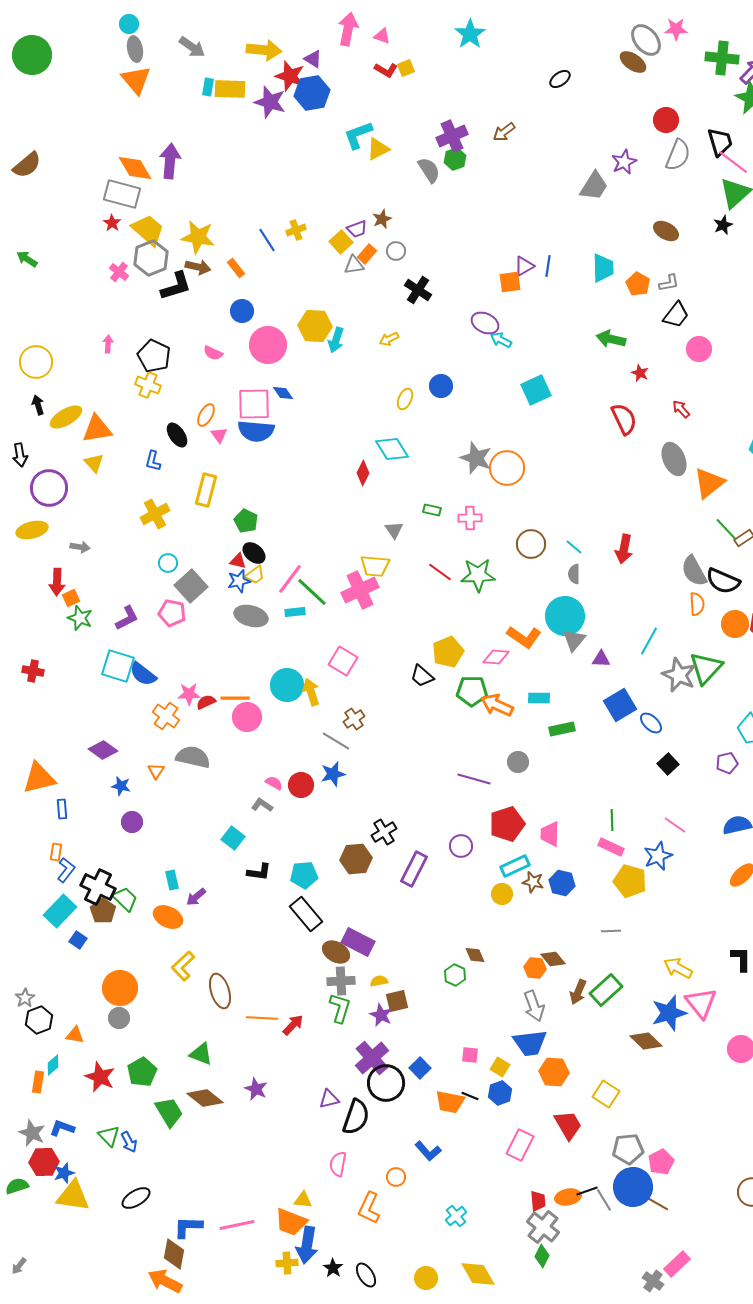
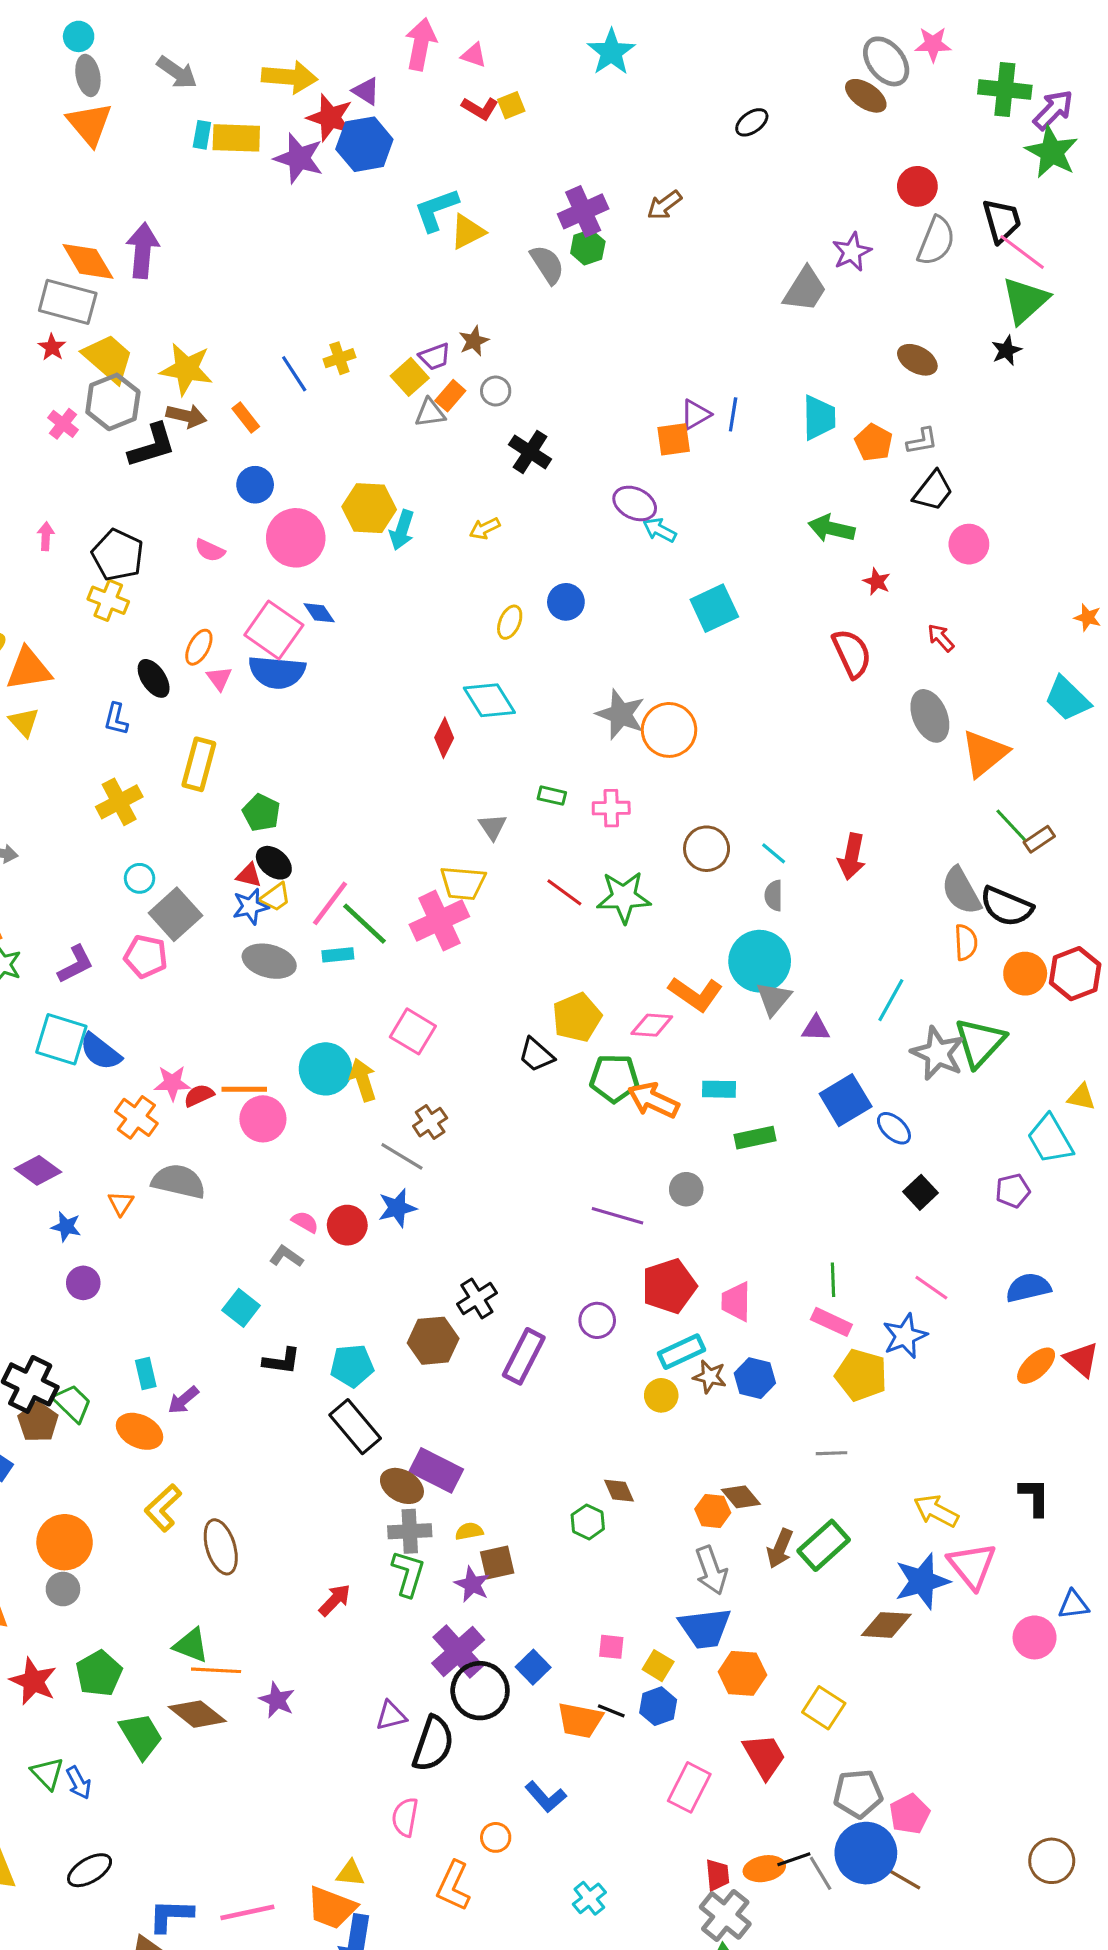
pink square: (254, 404) -> (274, 630), turned 36
orange line: (262, 1018) -> (216, 1670), moved
brown diamond: (646, 1041) -> (886, 1625), turned -40

